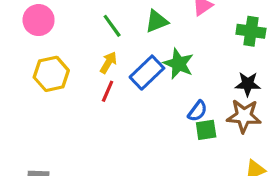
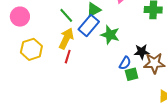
yellow arrow: (108, 63) -> (66, 39), size x1.5
blue rectangle: (147, 73) -> (89, 25), moved
black star: (248, 84) -> (142, 52), moved

